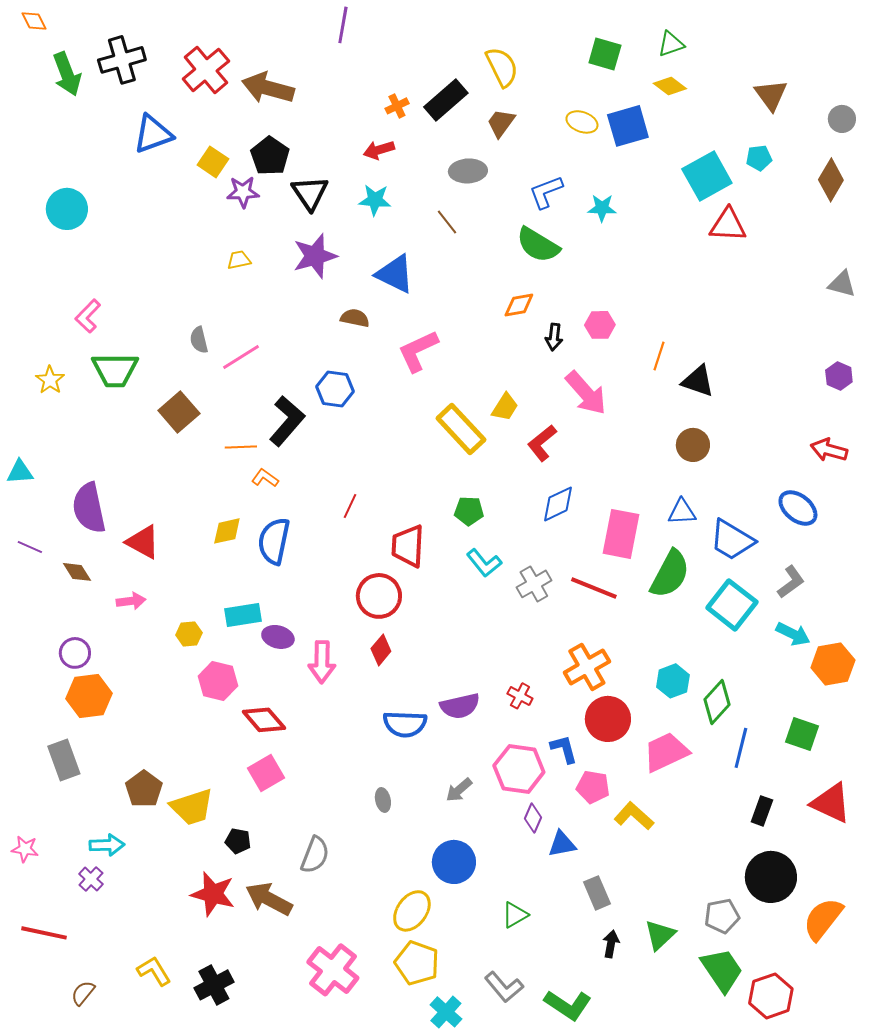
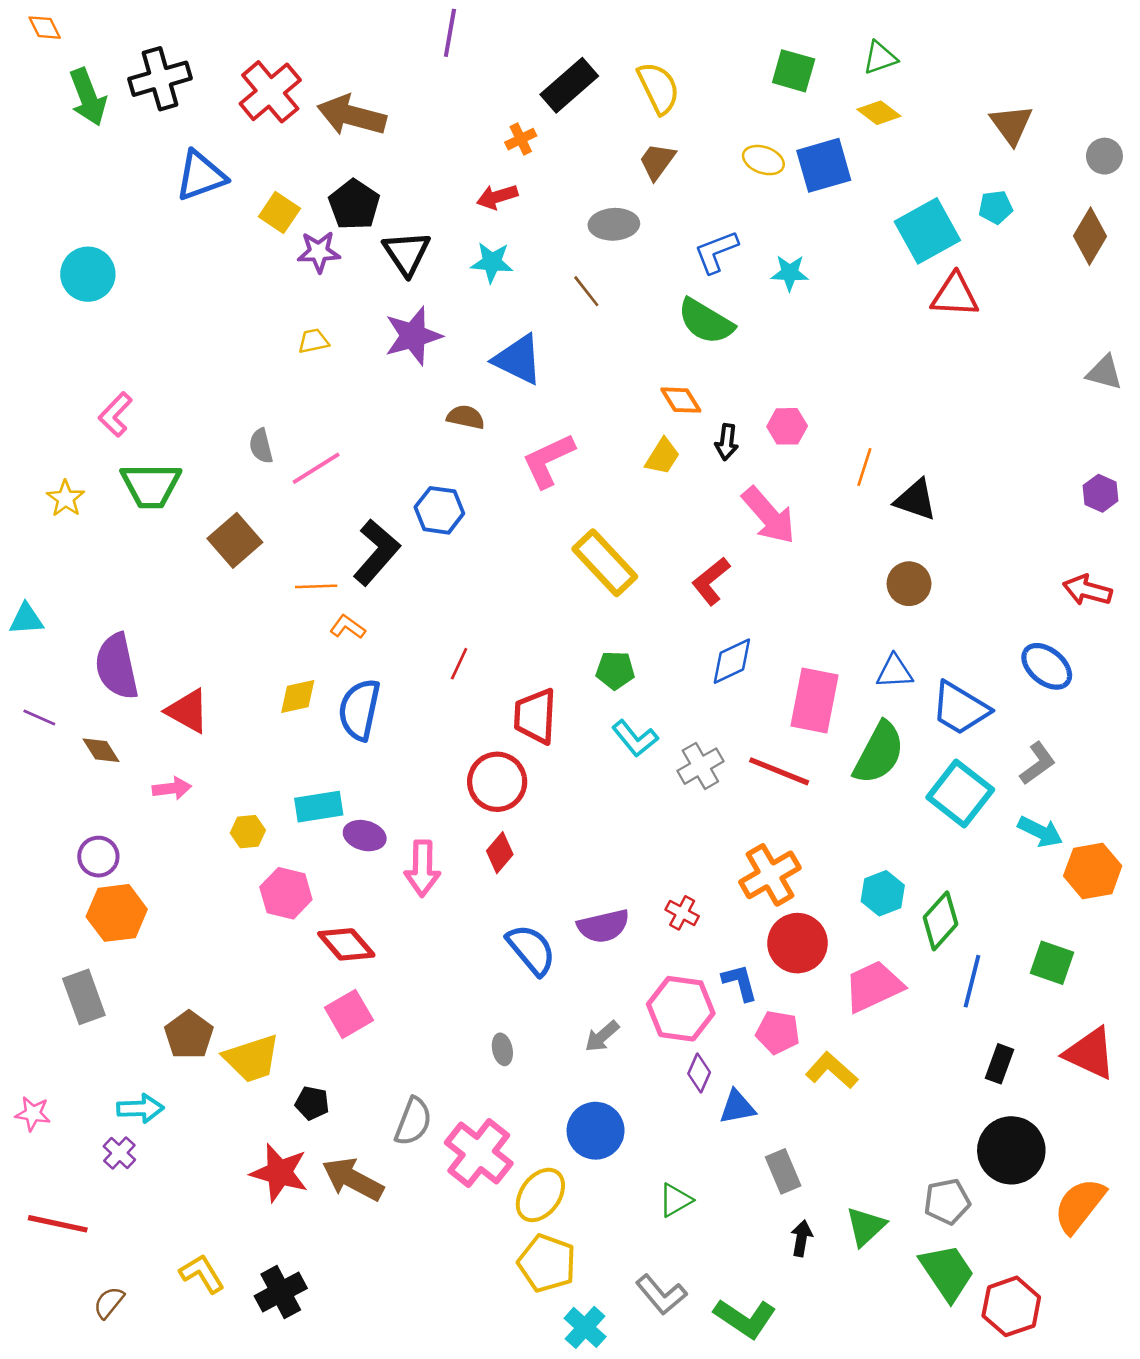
black rectangle: (446, 100) -> (569, 85), moved
orange diamond: (519, 305) -> (681, 400), turned 68
yellow trapezoid: (505, 407) -> (662, 456), moved
blue semicircle: (405, 724) -> (531, 950), turned -132
pink cross: (333, 970) -> (479, 1153), moved

